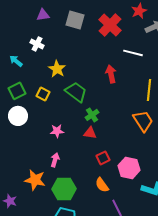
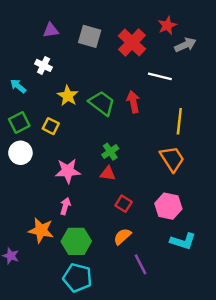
green trapezoid: (76, 92) -> (102, 103), moved
pink star: (57, 131) -> (68, 171), size x1.5
red square: (103, 158) -> (124, 204), turned -32
pink hexagon: (129, 168) -> (168, 206), moved
orange semicircle: (102, 185) -> (122, 236), turned 84

